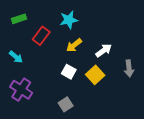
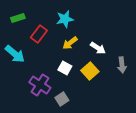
white arrow: (104, 51) -> (98, 48), turned 70
cyan arrow: (16, 57) -> (15, 54), size x1.5
purple cross: (21, 90) -> (40, 85), moved

